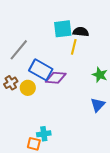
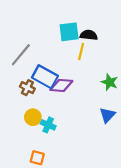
brown cross: (11, 83) -> (27, 88), moved, turned -32
yellow circle: (28, 88) -> (33, 117), moved
cyan cross: (44, 134) -> (48, 125), moved, turned 32

